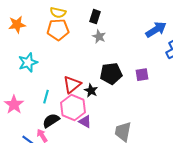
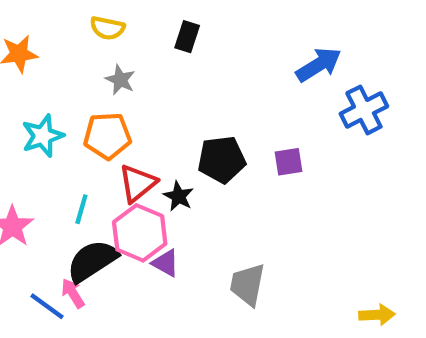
orange pentagon: (58, 30) -> (107, 136), moved
gray star: (99, 37) -> (120, 80), moved
black semicircle: (51, 121) -> (92, 261), size x1.4

